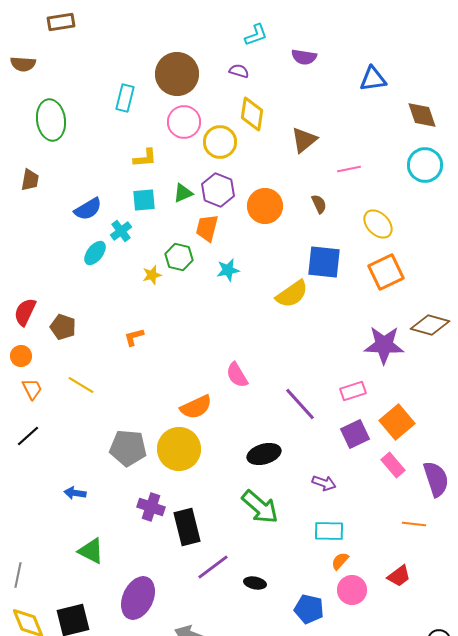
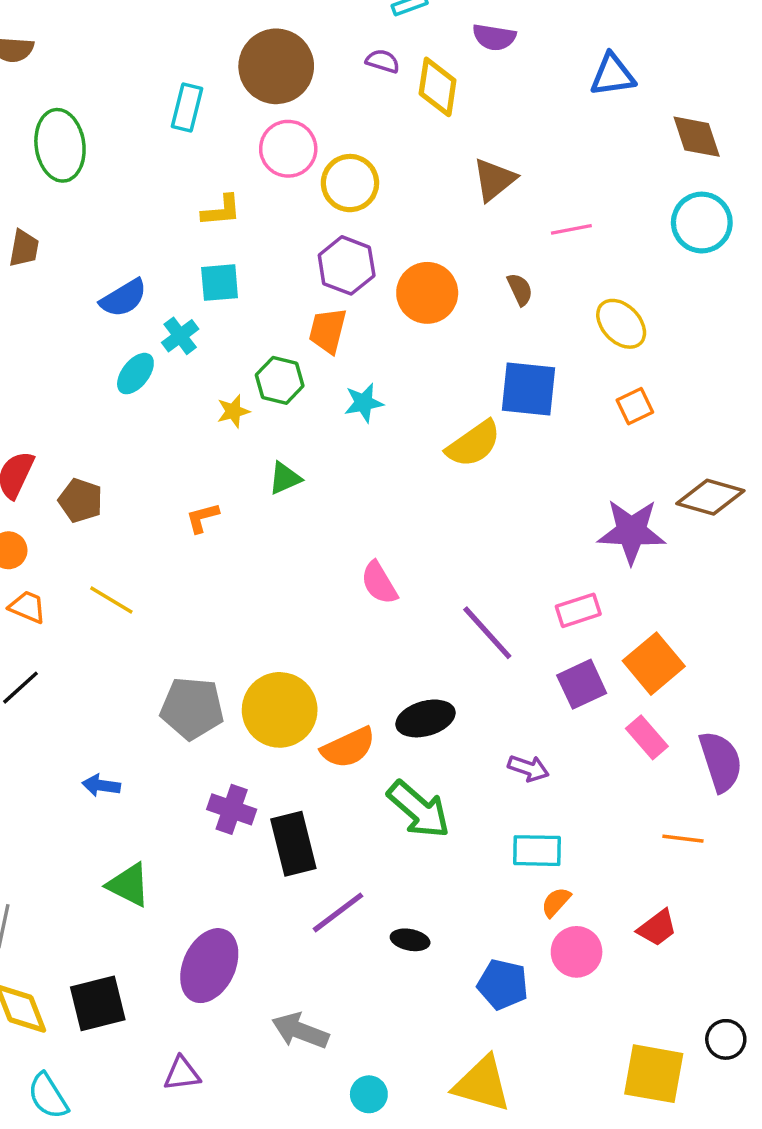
yellow diamond: (252, 114) -> (438, 87), moved
green triangle: (183, 193) -> (285, 478), moved
orange square: (386, 272) -> (635, 406), size x0.6
orange trapezoid: (32, 389) -> (27, 607), turned -40
orange semicircle: (196, 407) -> (348, 748), moved

